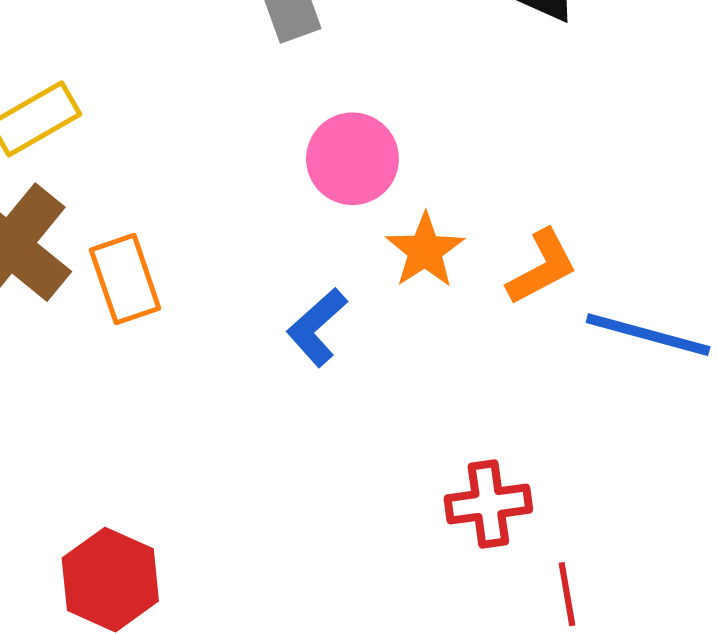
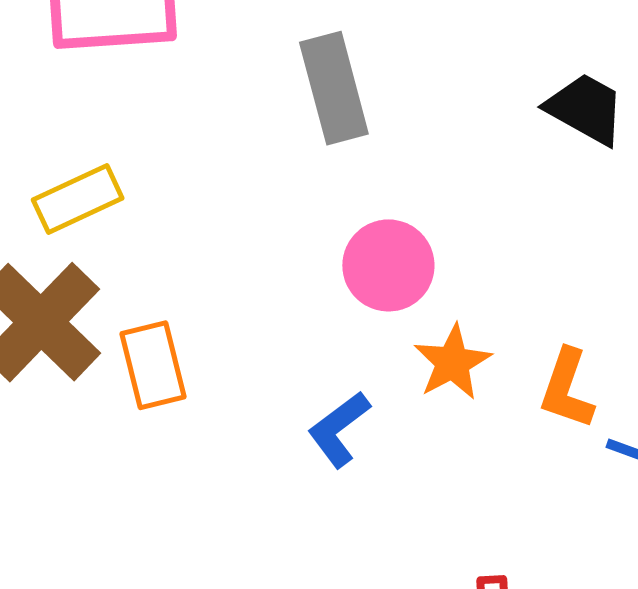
orange L-shape: (542, 267) -> (567, 389), turned 132

